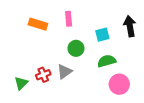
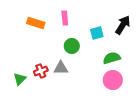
black arrow: (130, 26) -> (123, 25), turned 42
green semicircle: (107, 61) -> (112, 58), moved
gray triangle: (64, 72) -> (61, 68), turned 35

